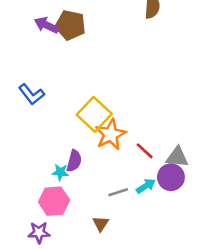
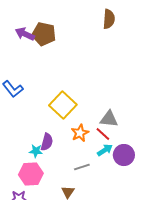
orange star: (111, 134) -> (80, 133), moved, size x0.7
gray triangle: (177, 157) -> (109, 119), moved
cyan arrow: (146, 186) -> (105, 150), moved

